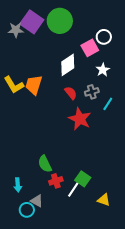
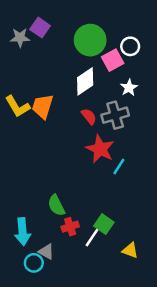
green circle: (60, 21) -> (90, 40), moved
purple square: (32, 22) -> (40, 28), size x0.7
gray cross: (92, 92) -> (115, 115), size x1.5
cyan line: (108, 104) -> (119, 166), moved
cyan arrow: (18, 185) -> (23, 232), size x1.5

